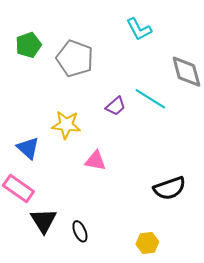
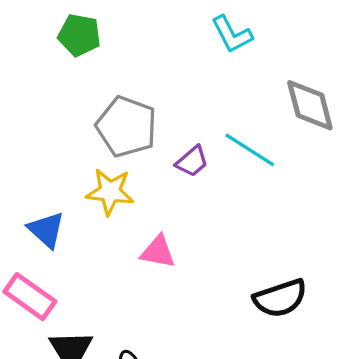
green pentagon: (28, 45) -> (79, 35), moved, turned 30
gray pentagon: (75, 58) -> (126, 127), moved

